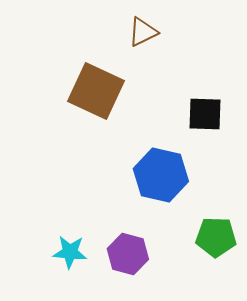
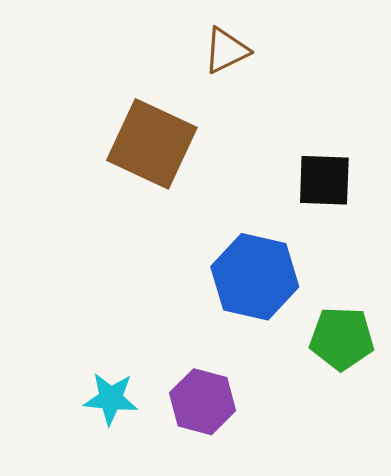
green pentagon: (216, 237) -> (342, 338), moved

